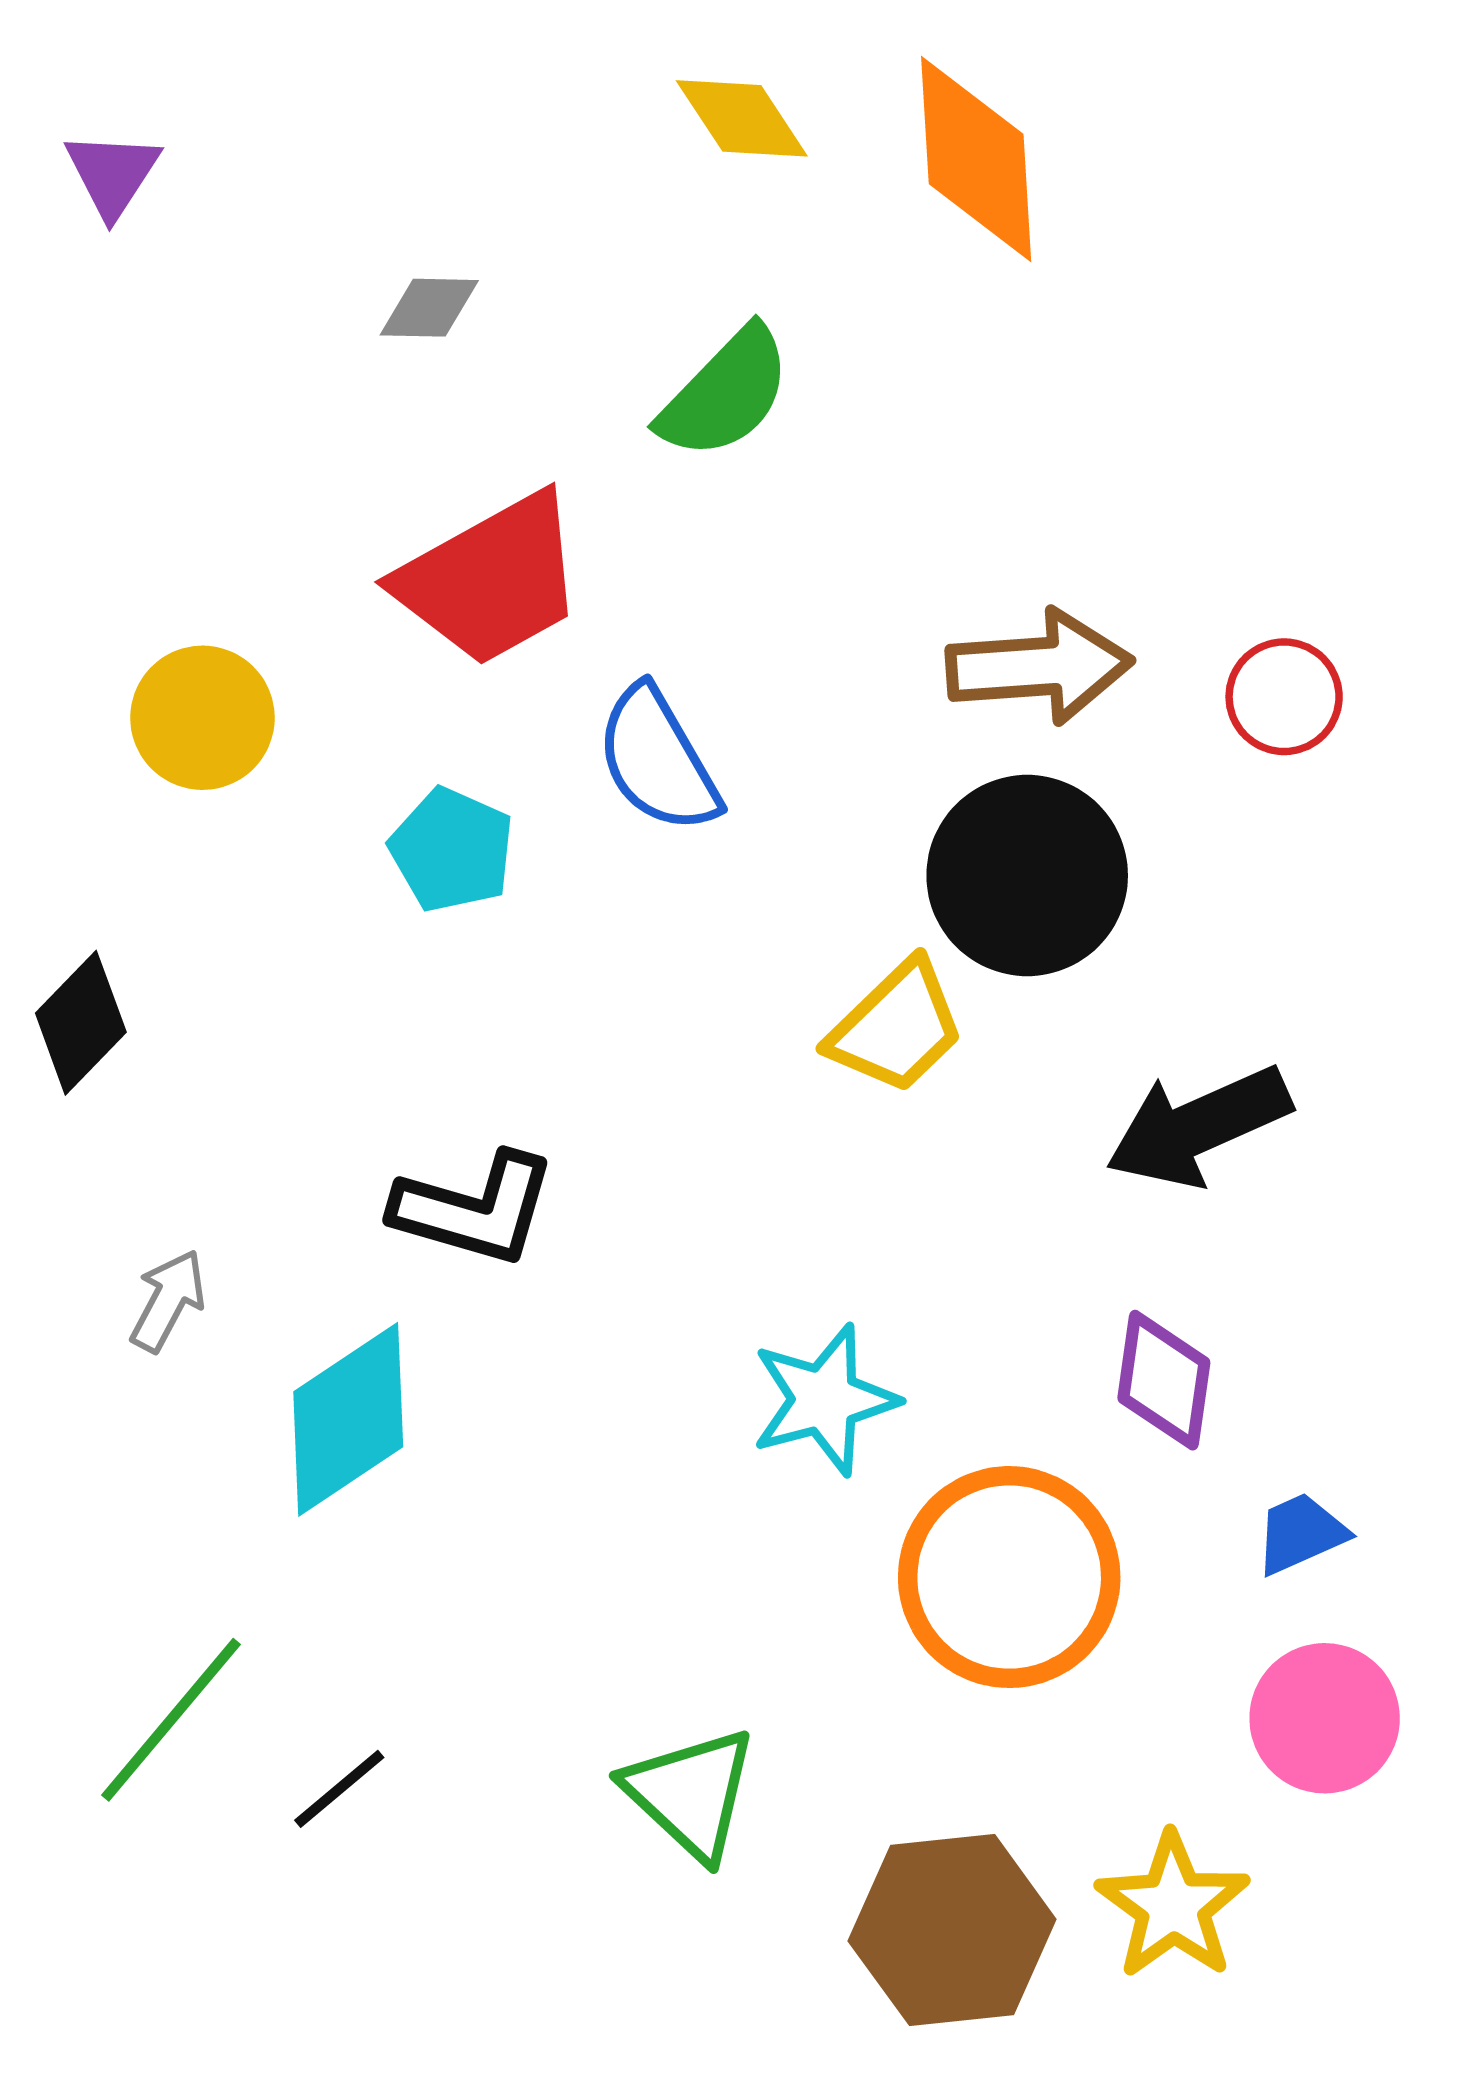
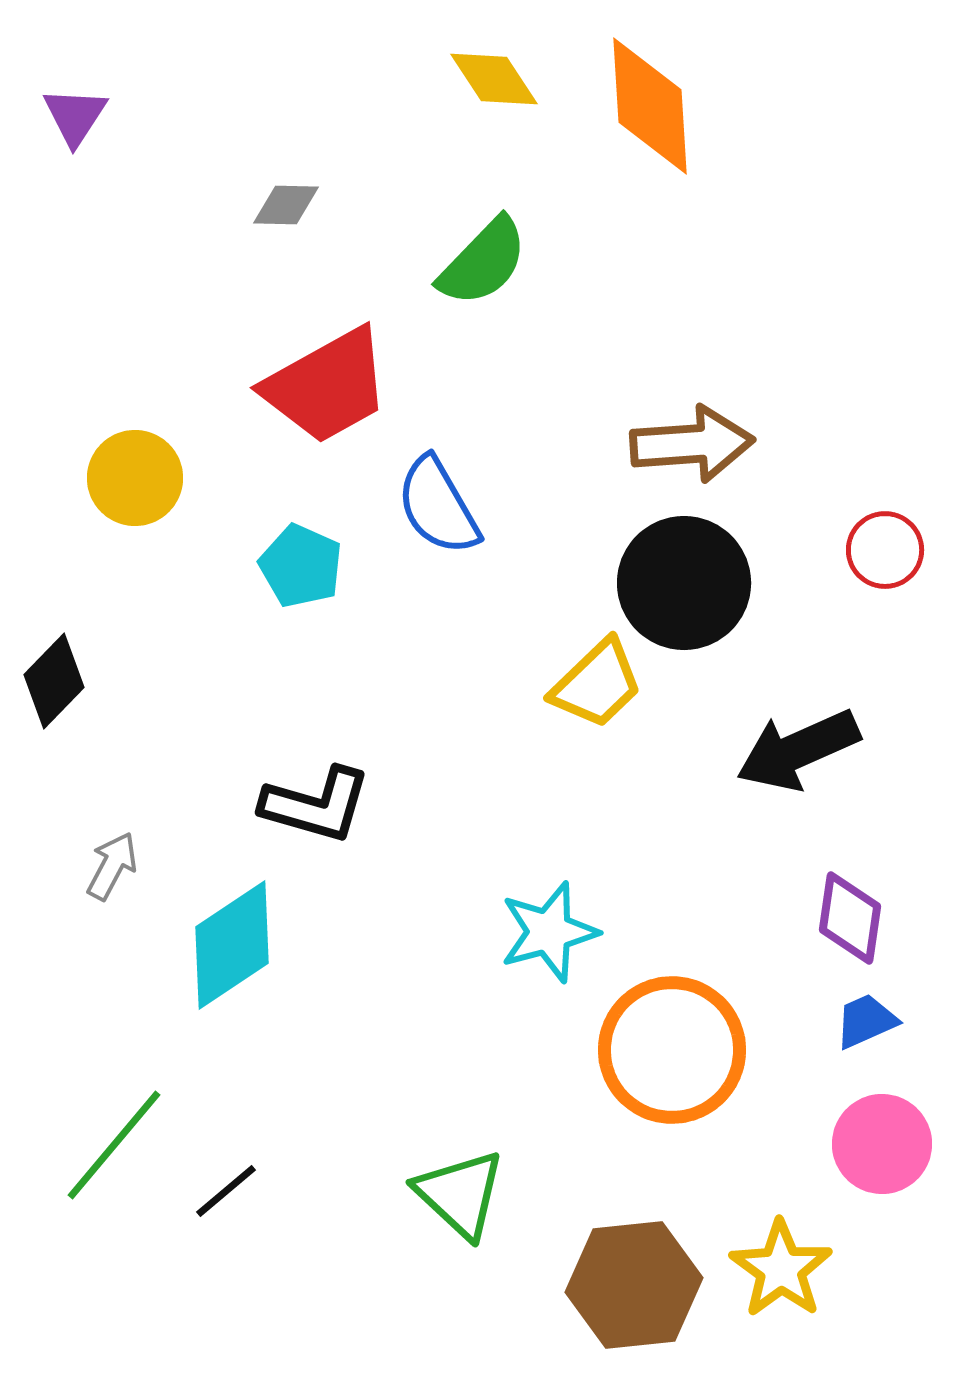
red circle: (1284, 697) -> (885, 550), moved
purple diamond: (1164, 1380) -> (850, 918), moved

